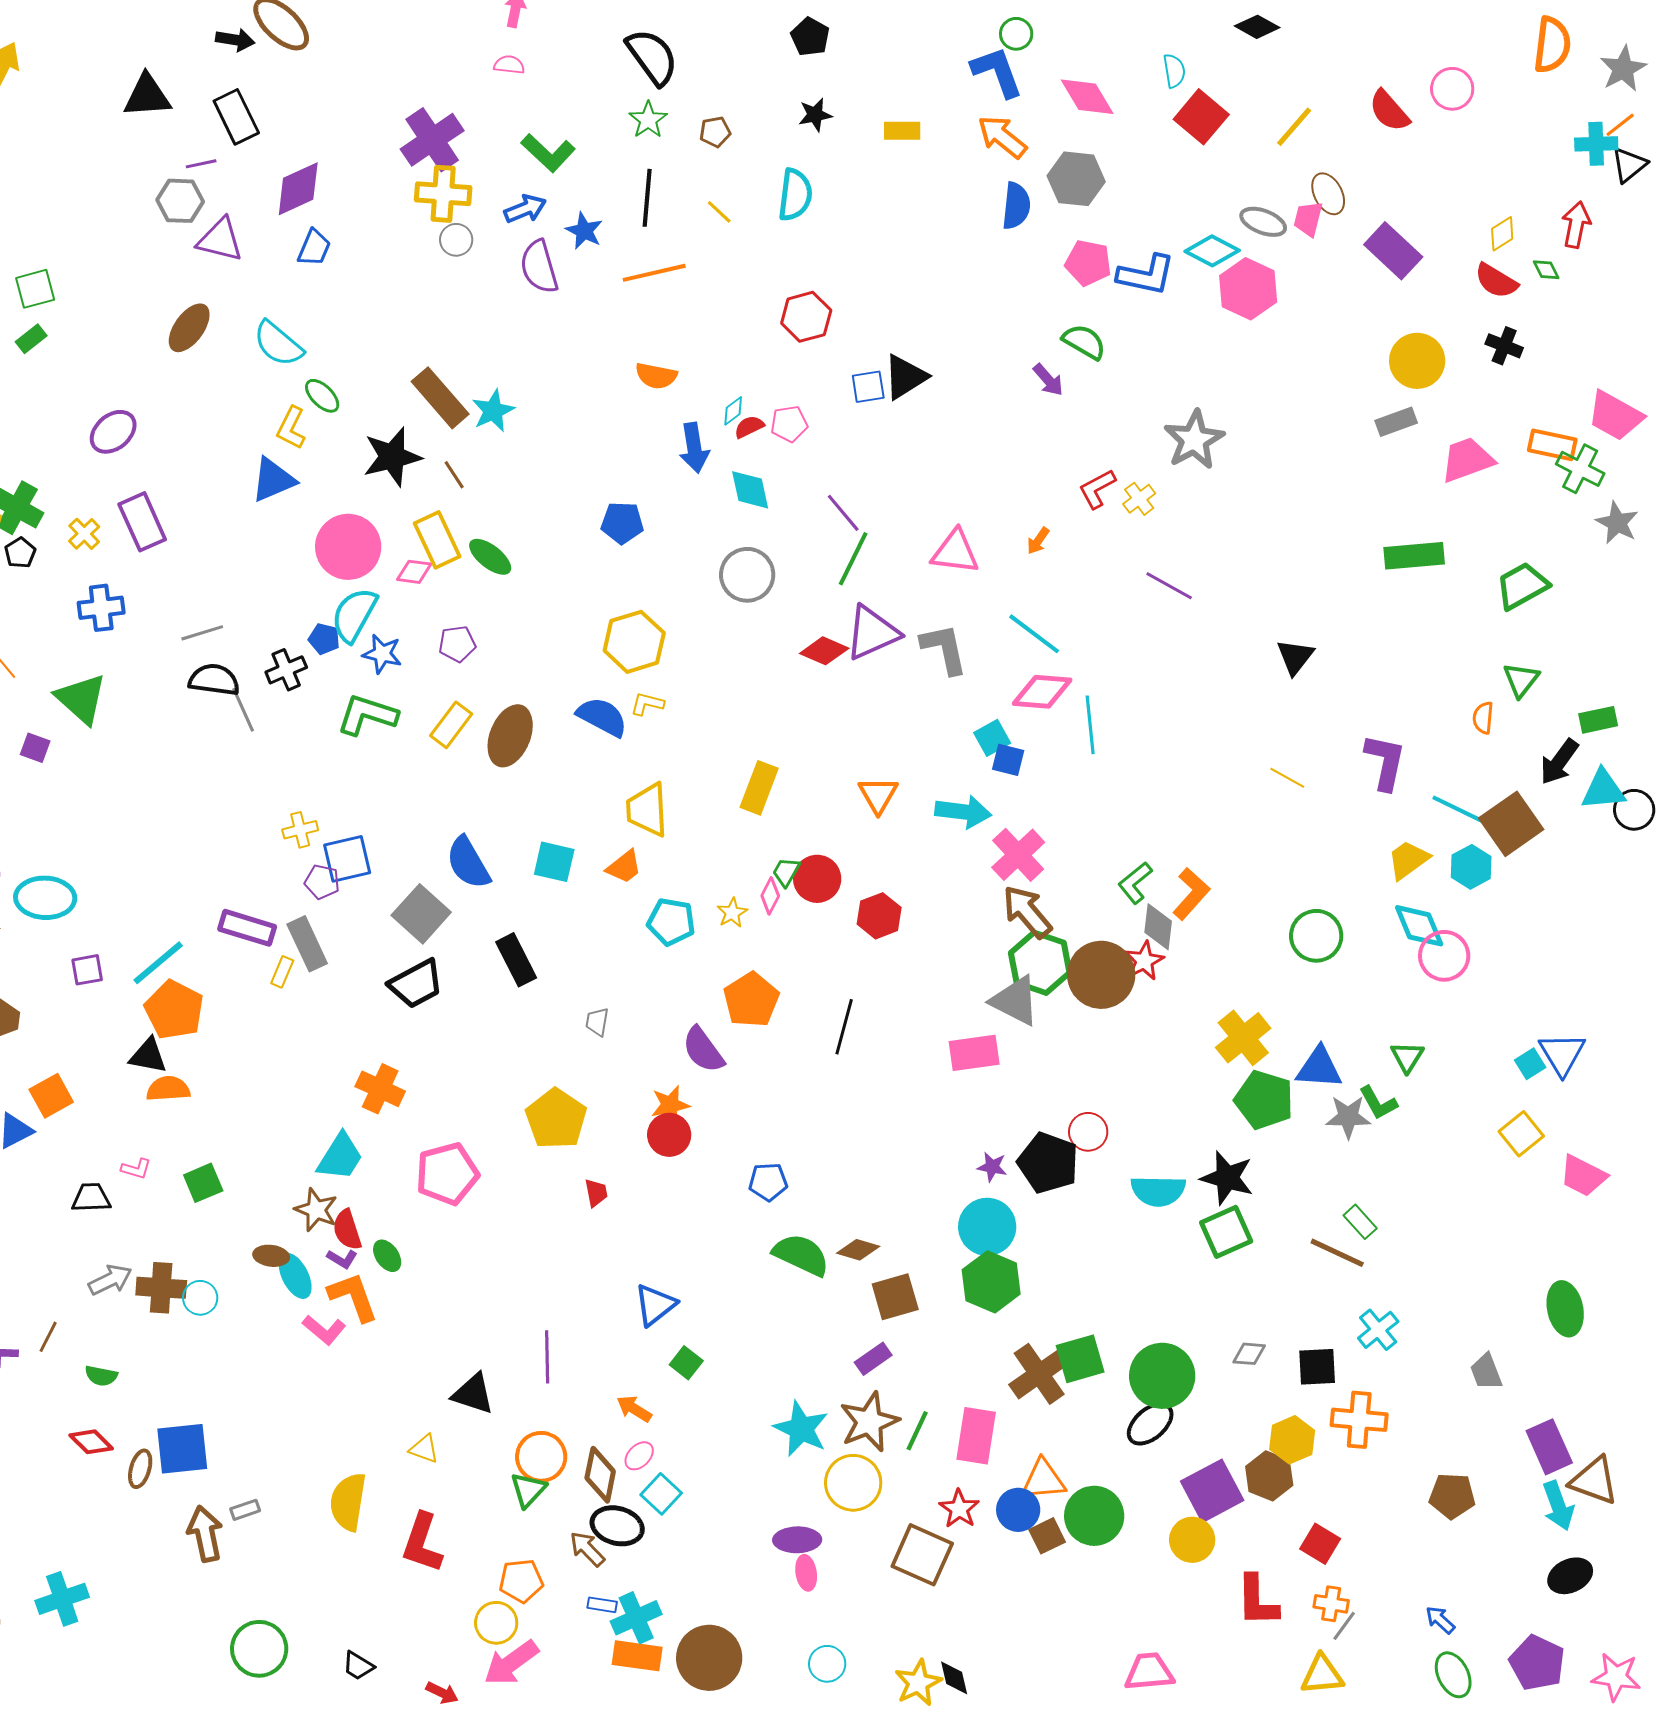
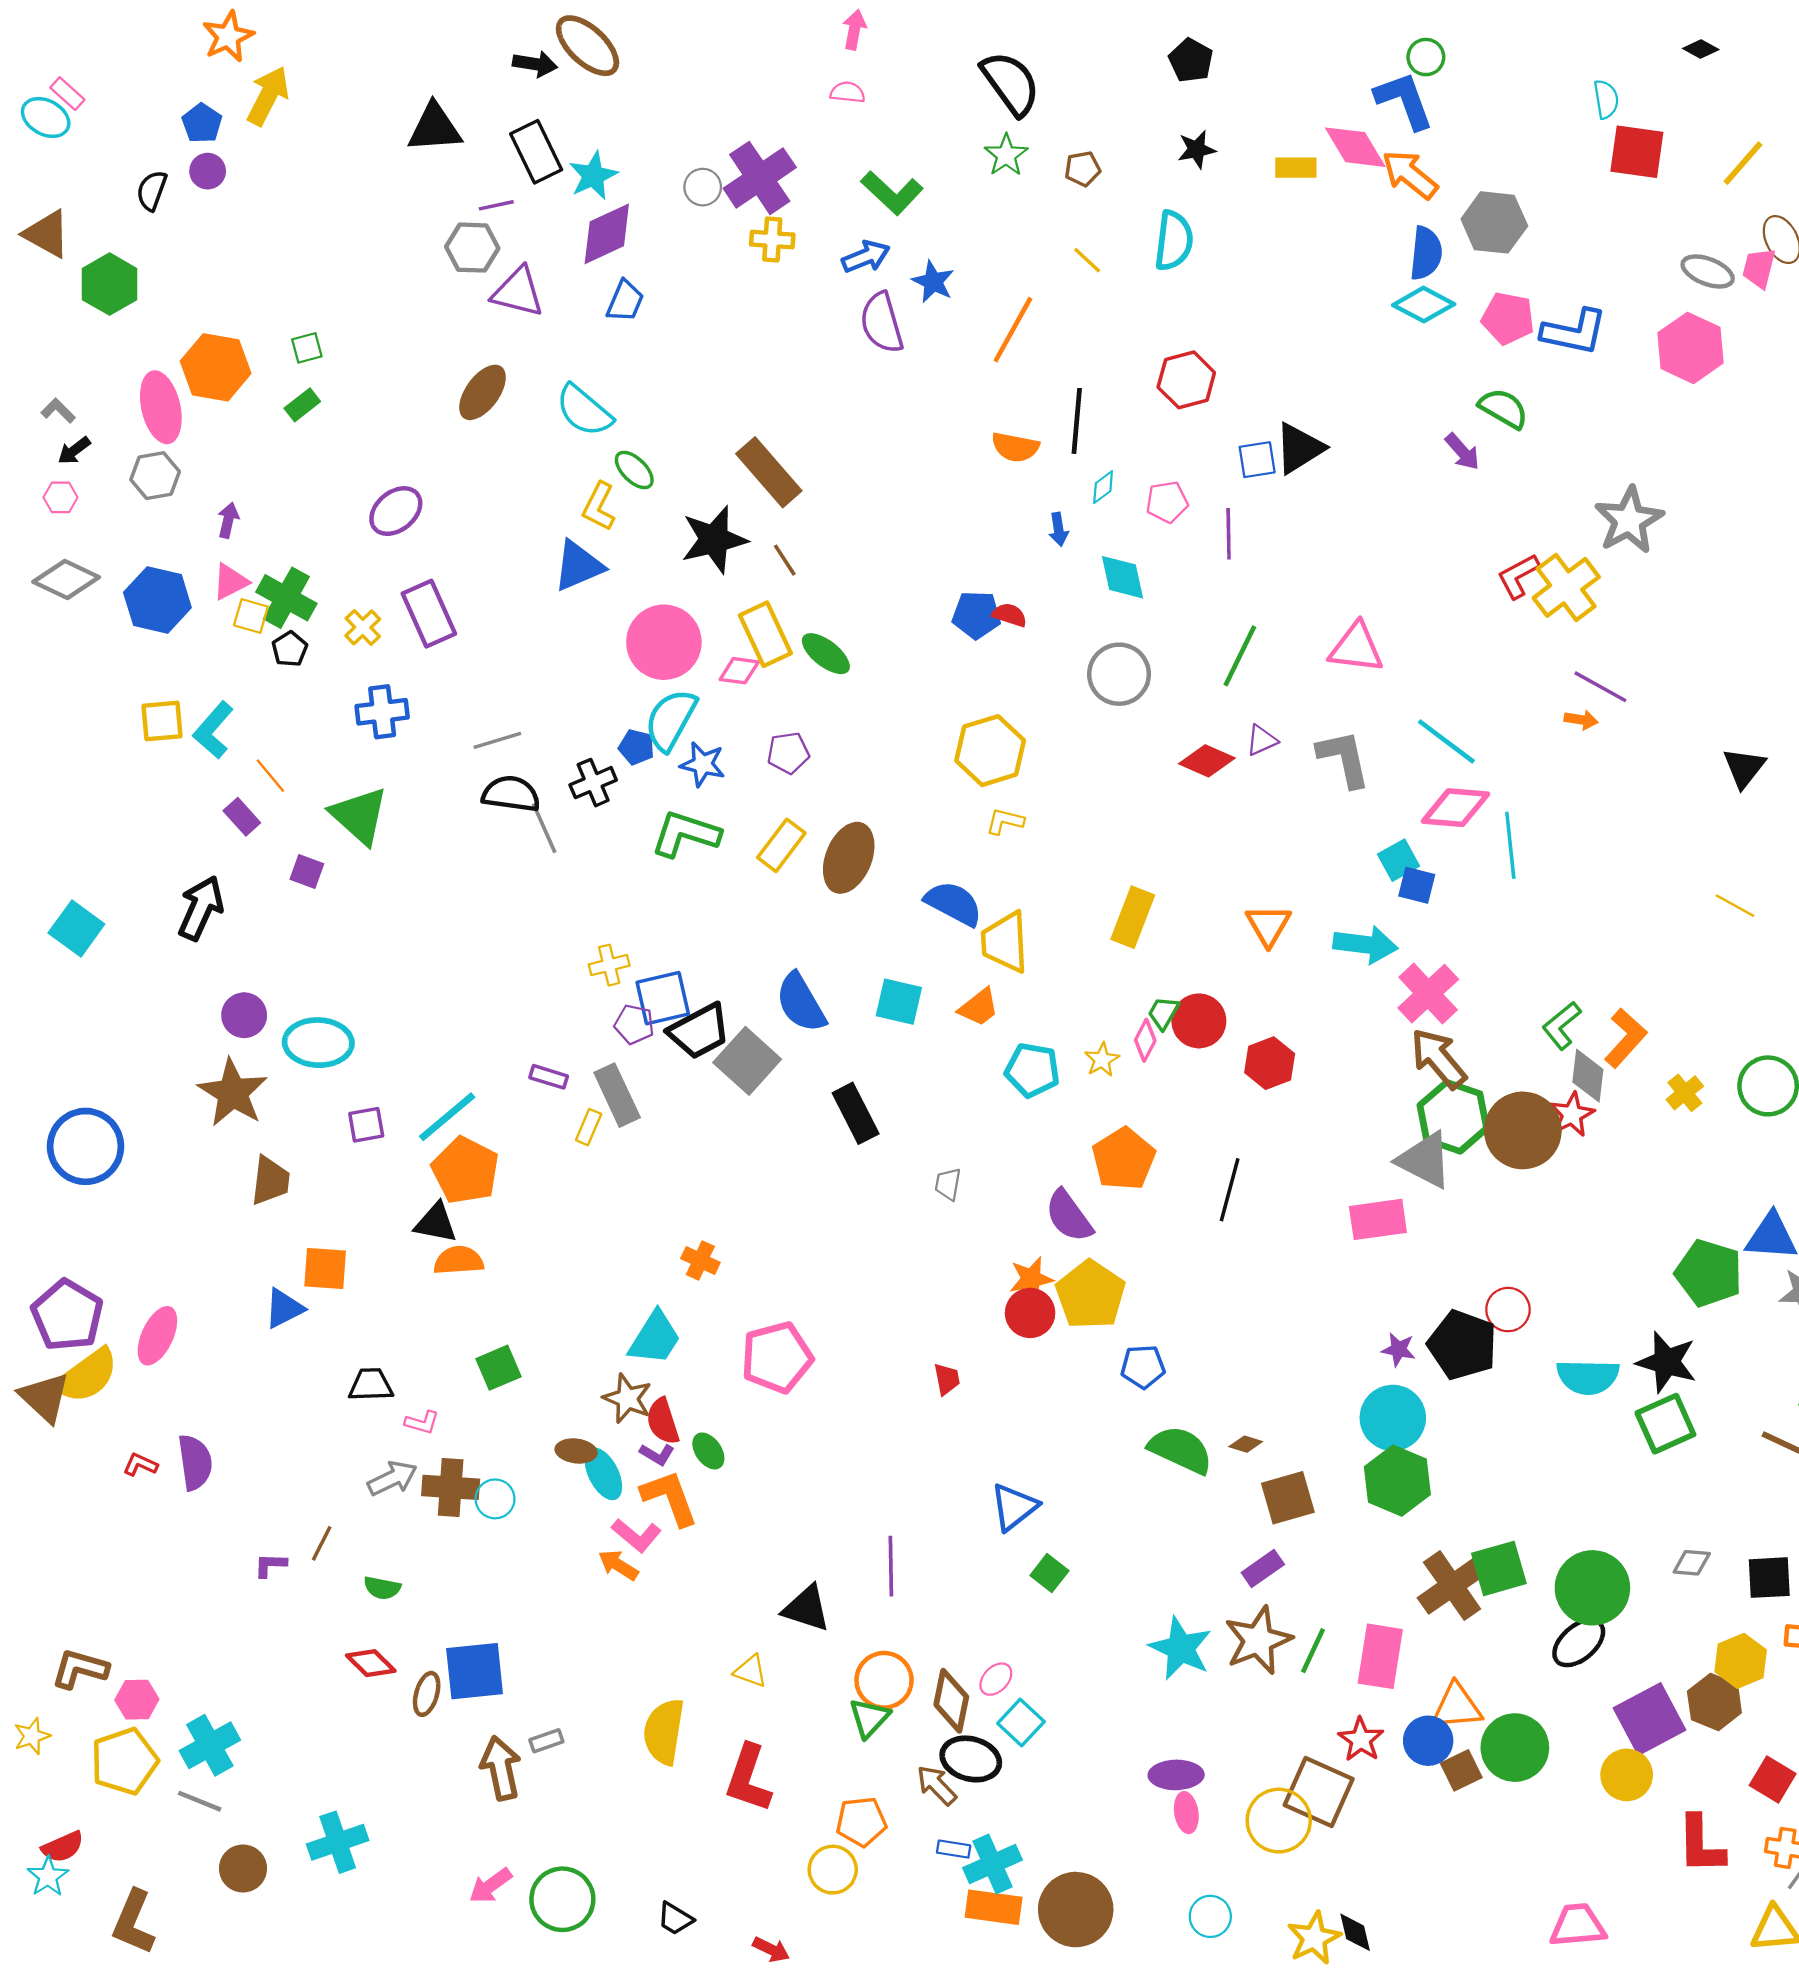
black diamond: (1257, 27) -> (1701, 49), size x0.7
pink diamond: (1087, 97) -> (1355, 147), moved
red square: (1201, 117) -> (1637, 152), turned -32
yellow cross: (443, 194) -> (772, 240), size x0.7
black line: (647, 198) -> (1077, 421), moved
gray circle: (456, 240) -> (703, 187), moved
cyan diamond: (1212, 251) -> (1424, 305), moved
orange line: (654, 273) -> (1013, 330), turned -48
green square: (35, 289) -> (307, 348), size x0.7
cyan star: (493, 411) -> (593, 176), moved
red semicircle: (749, 427) -> (1010, 615), moved, turned 44
blue arrow: (694, 448) -> (1059, 529), size x0.6
yellow cross: (1139, 499) -> (1566, 587), size x1.8
purple line: (843, 513) -> (1229, 534), moved, turned 39
orange arrow: (1038, 541) -> (1581, 720), moved, turned -116
purple triangle: (872, 633) -> (1262, 740), size x0.5
blue semicircle: (602, 717) -> (954, 903), moved
purple rectangle: (247, 928) -> (549, 1077), size x0.6
black trapezoid: (416, 984) -> (699, 1031), moved
yellow cross: (1243, 1038) -> (1685, 1093), moved, size x0.6
orange cross: (380, 1089) -> (700, 1260), size x0.7
orange square: (51, 1096) -> (325, 1268), turned 33
yellow pentagon: (556, 1119) -> (1091, 1295), moved
pink L-shape: (136, 1169) -> (422, 1422), moved
brown diamond: (858, 1250) -> (1246, 1444), size x0.7
orange arrow: (634, 1409) -> (618, 1565), moved
yellow circle: (853, 1483) -> (1279, 1821), moved
pink arrow: (511, 1663) -> (491, 1886), moved, size x0.7

